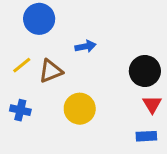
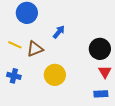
blue arrow: (85, 46) -> (59, 32), turned -40
yellow line: (22, 65) -> (15, 45), turned 64

